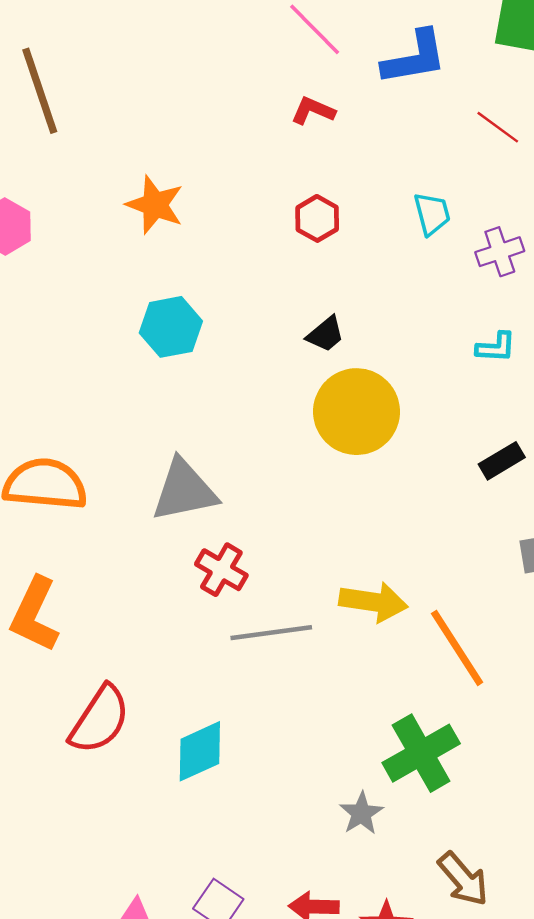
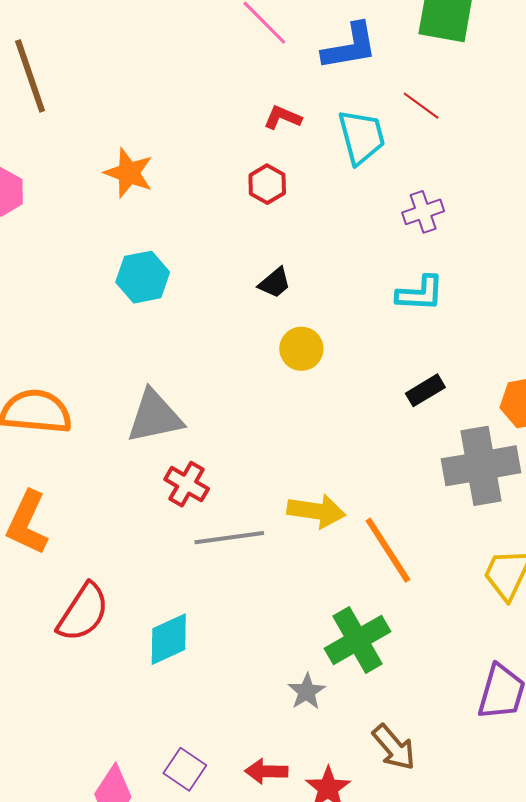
red L-shape: (313, 111) -> (283, 118), moved
cyan trapezoid: (432, 214) -> (362, 137), moved, size x1.5
cyan L-shape: (496, 347) -> (420, 293), size x1.4
yellow circle: (357, 412) -> (301, 349), size x0.6

